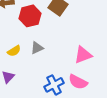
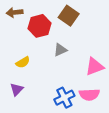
gray triangle: (37, 48) -> (60, 50), moved
pink semicircle: (78, 82) -> (89, 95), turned -30

